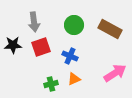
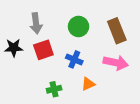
brown rectangle: (110, 29) -> (117, 31), turned 40
pink arrow: (115, 73) -> (116, 63), moved, turned 45
orange triangle: (74, 79) -> (88, 84), moved

